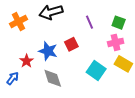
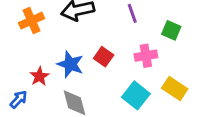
purple line: (90, 22) -> (132, 13), moved
pink cross: (116, 42) -> (146, 56), moved
red square: (71, 44) -> (104, 57), turned -32

